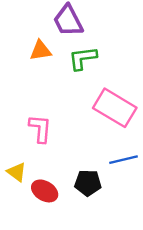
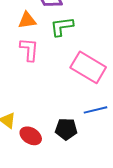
pink L-shape: (40, 129) -> (29, 50), moved

